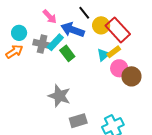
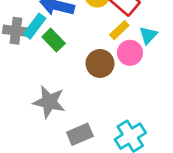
cyan triangle: (103, 55) -> (148, 35), moved
brown circle: (132, 76) -> (100, 63), moved

